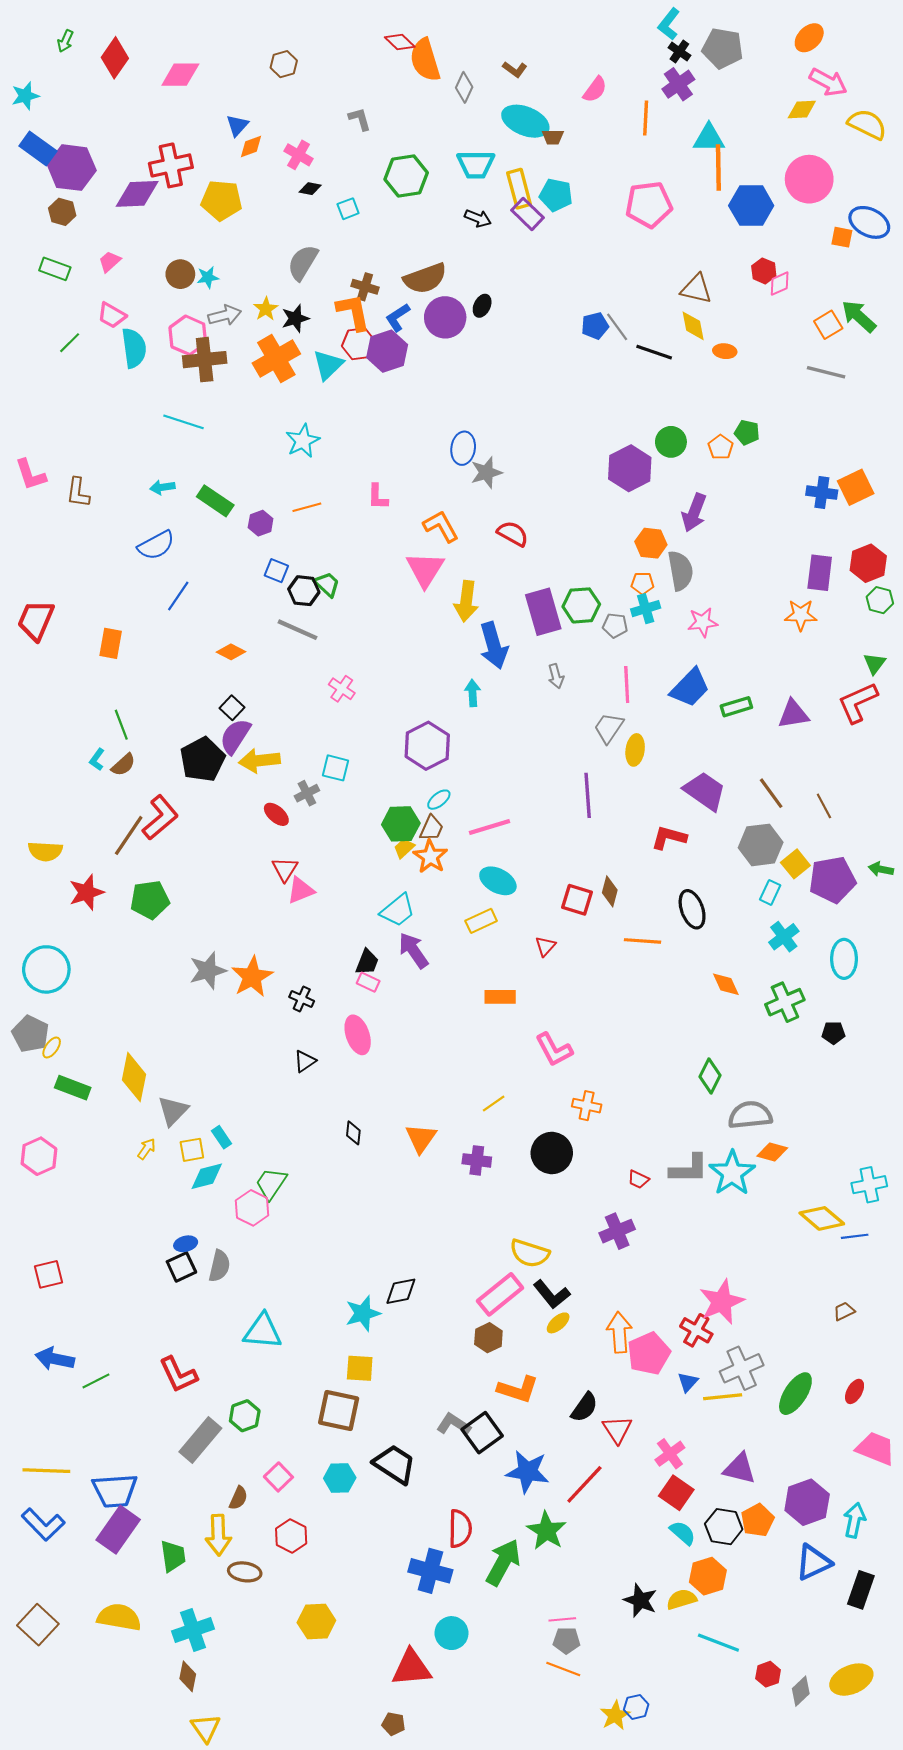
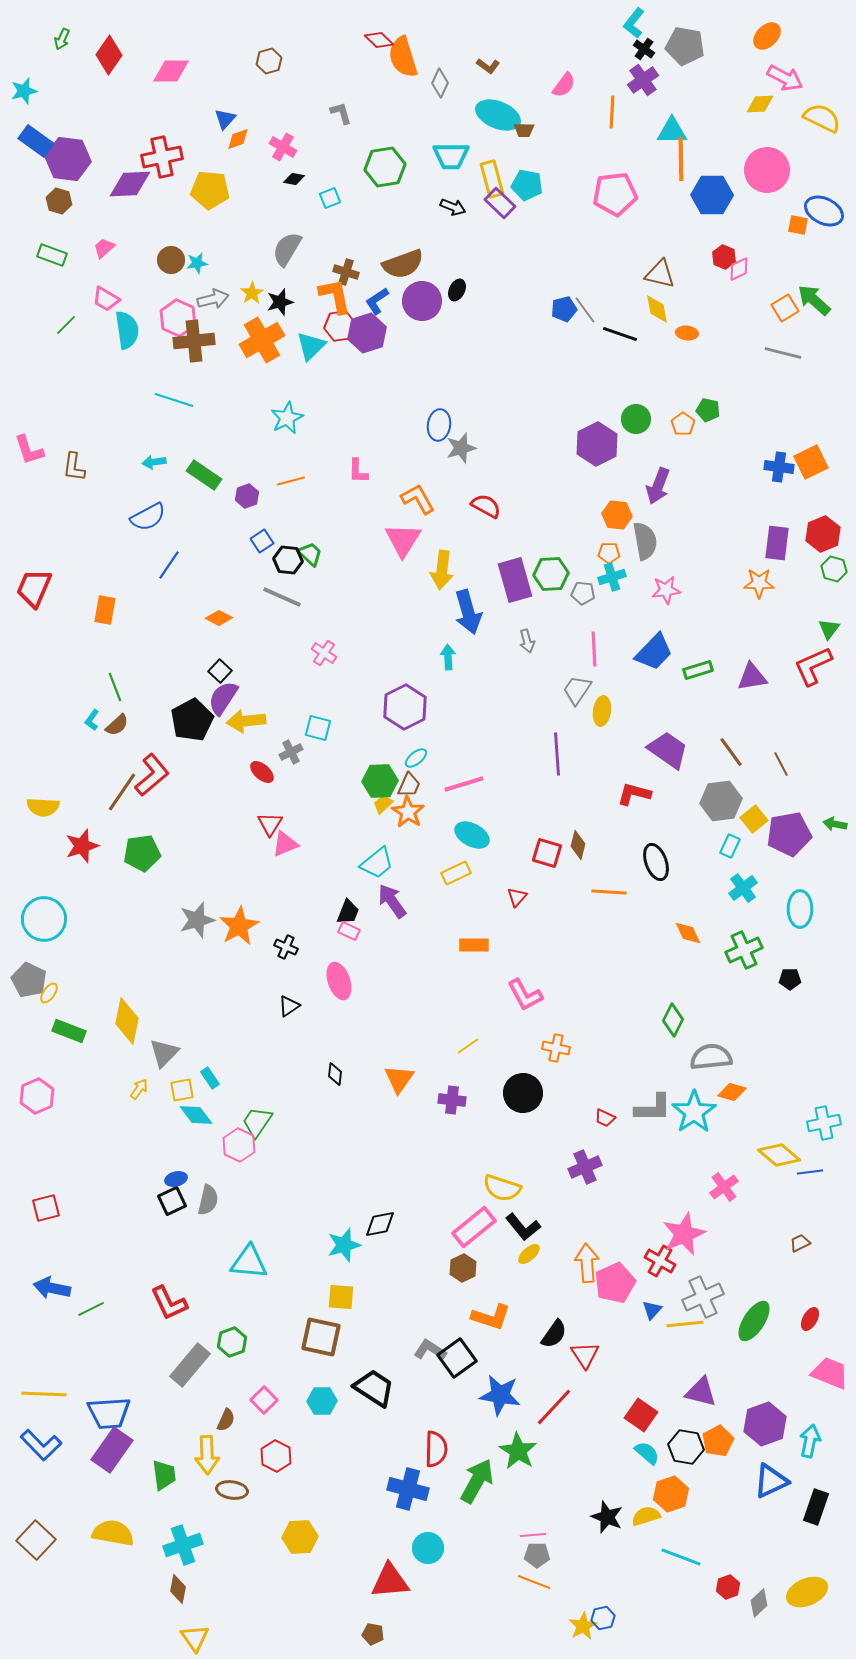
blue square: (276, 571) -> (262, 541), turned 35
cyan diamond: (207, 1176) -> (196, 1115), turned 68
pink cross: (670, 1454) -> (724, 1187), moved

